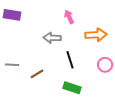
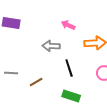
pink arrow: (69, 17) -> (68, 25), turned -40

